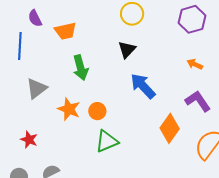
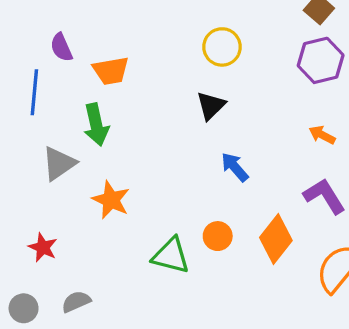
green arrow: (81, 68) -> (96, 125), moved
blue arrow: (143, 86) -> (235, 167), size x0.7
orange circle: (97, 111) -> (218, 236), moved
green triangle: (107, 141) -> (171, 256), turned 35

